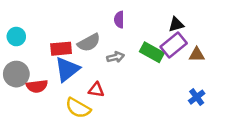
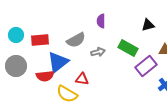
purple rectangle: (174, 45) -> (146, 66), moved
red rectangle: (61, 49) -> (40, 40), moved
red semicircle: (37, 86) -> (45, 76), moved

